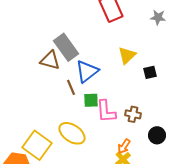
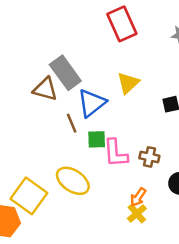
yellow triangle: (127, 55) -> (128, 83), moved

